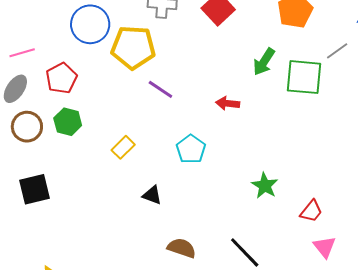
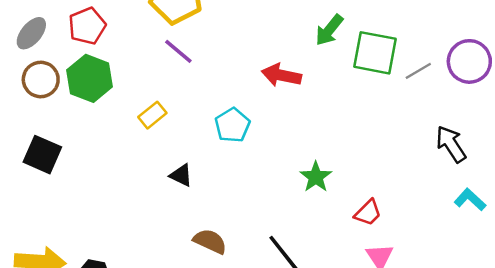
gray line: (337, 51) -> (418, 71), moved
purple line: (160, 89) -> (178, 51), moved
red arrow: (228, 103) -> (281, 75), size x1.4
green hexagon: (68, 122) -> (90, 78), size x1.4
black square: (35, 189) -> (42, 155), turned 32

